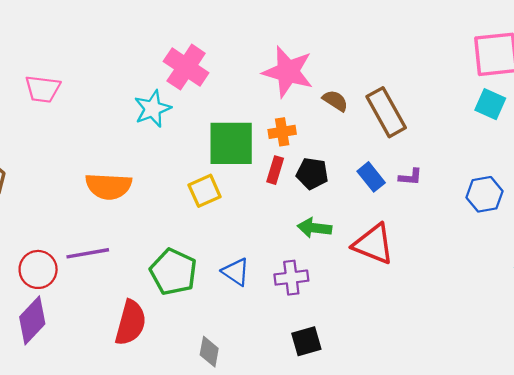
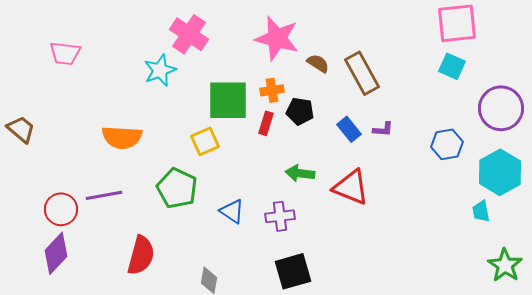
black pentagon: (312, 173) -> (300, 111), moved
green pentagon: (173, 272) -> (177, 188), moved
black square: (306, 341) -> (293, 271), size x1.4

